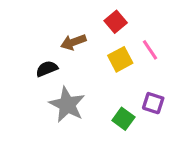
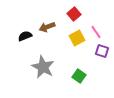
black semicircle: (47, 69) -> (25, 36), moved
purple square: (153, 103) -> (102, 51), moved

